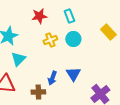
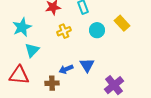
cyan circle: (73, 39) -> (97, 30), moved
blue arrow: (52, 78) -> (66, 69), turned 48

